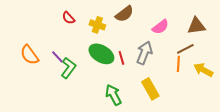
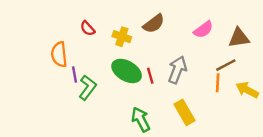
pink semicircle: (160, 27) -> (203, 30), moved
orange semicircle: (29, 55) -> (59, 54), moved, turned 30
purple line: (57, 57) -> (75, 75), turned 32

